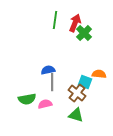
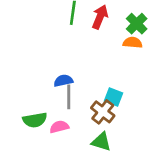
green cross: (84, 33) -> (137, 24), moved
orange semicircle: (99, 74) -> (133, 43), moved

